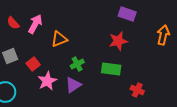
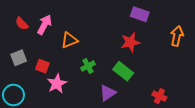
red square: (33, 64) -> (42, 66), turned -32
green rectangle: (111, 69) -> (123, 71), turned 30
purple triangle: (73, 85) -> (108, 93), moved
red cross: (137, 90) -> (159, 96), moved

